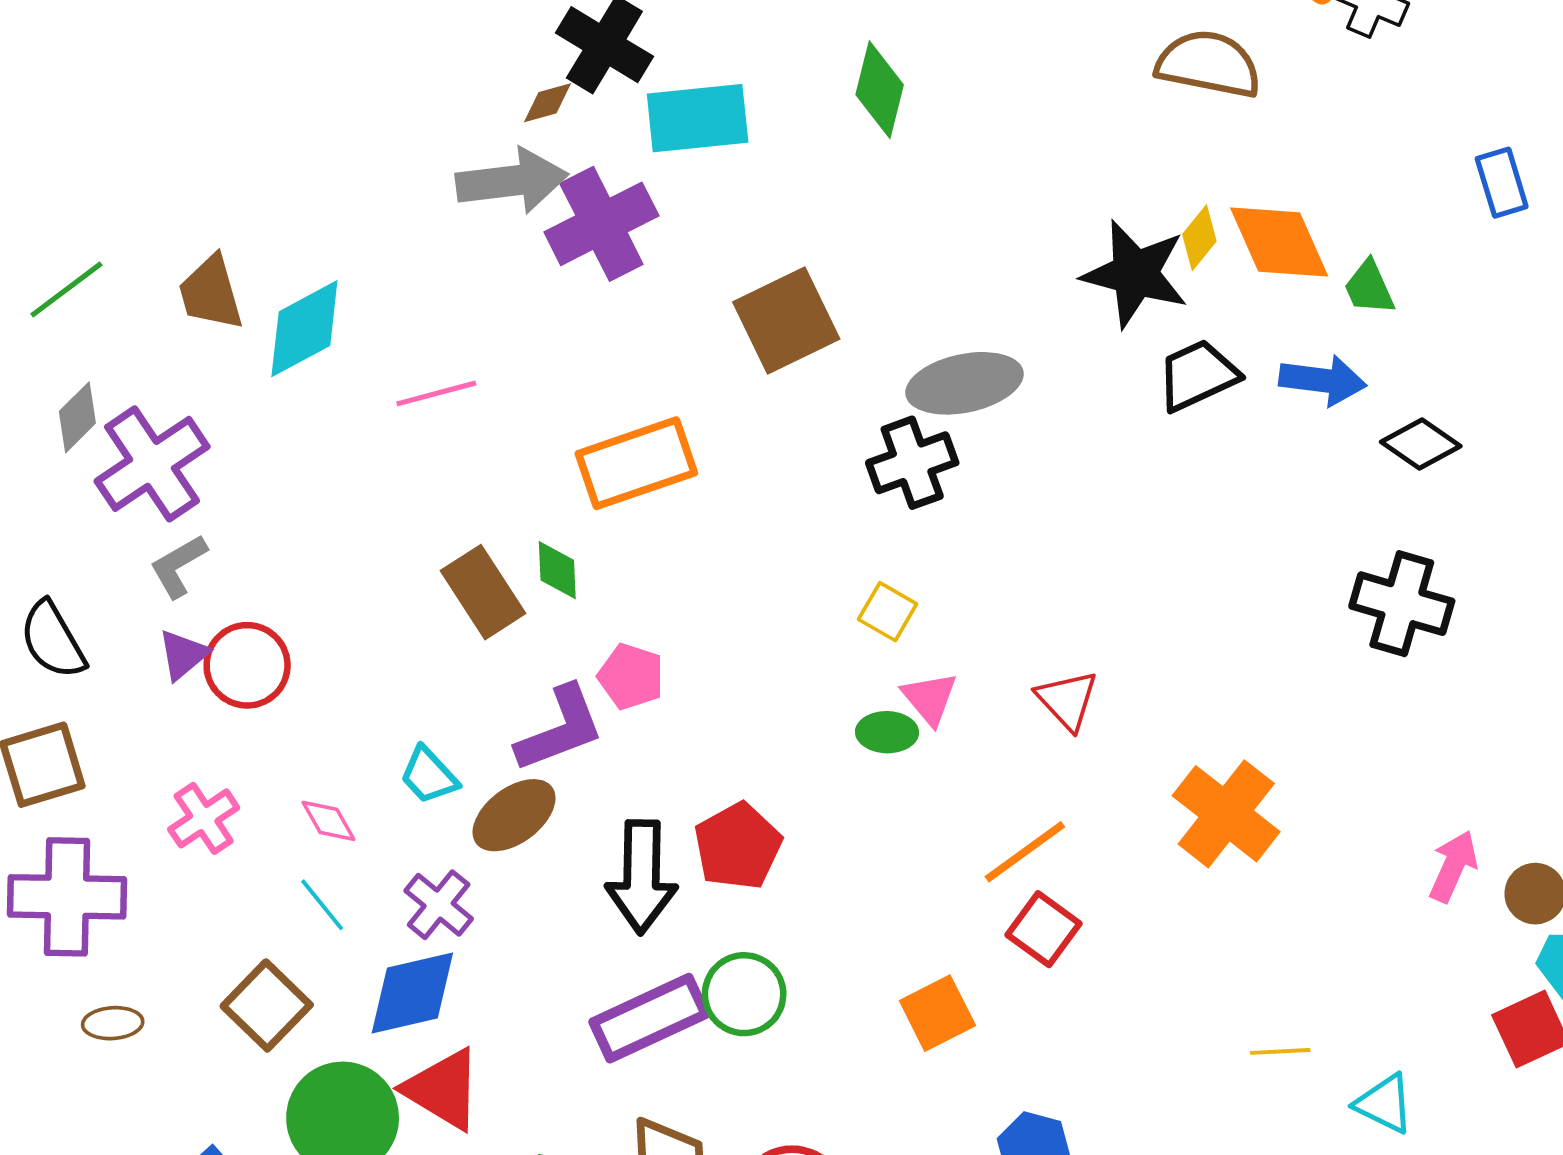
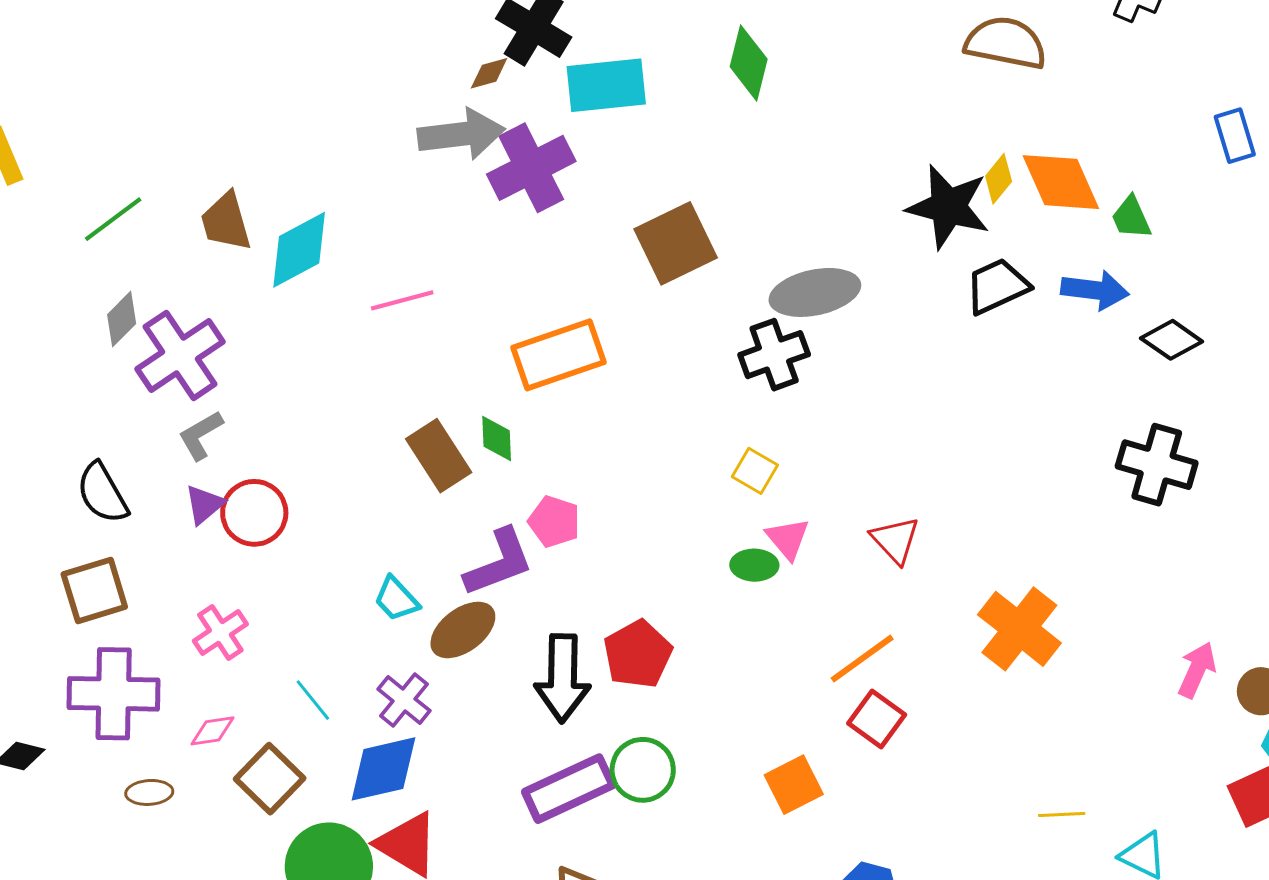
pink diamond: (328, 821) -> (212, 731), moved, turned -69

